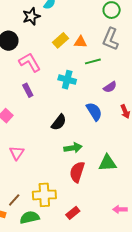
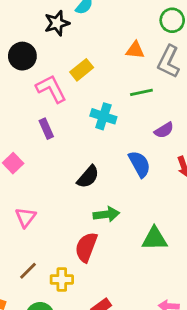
yellow rectangle: (60, 40) -> (82, 70), moved
orange triangle: (80, 42) -> (135, 50), moved
red semicircle: (77, 172) -> (86, 247), moved
yellow cross: (44, 195) -> (62, 279), size x0.7
brown line: (14, 200) -> (28, 271), moved

